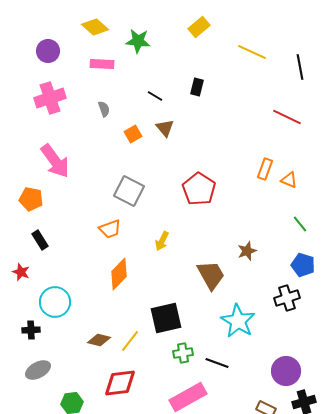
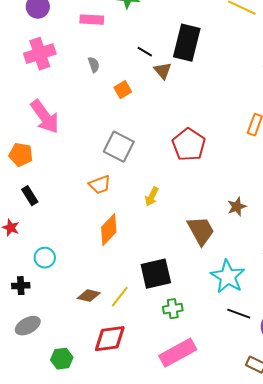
black rectangle: (197, 87) -> (187, 43), size x2.0
brown triangle: (165, 128) -> (163, 71), moved
cyan circle: (55, 302) -> (45, 258), size x0.7
black line: (217, 363) -> (239, 314), moved

